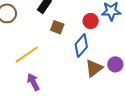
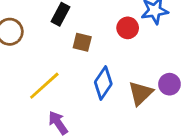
blue diamond: (81, 46) -> (103, 83), moved

